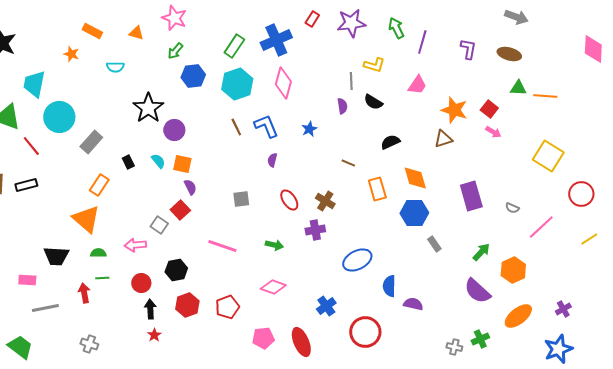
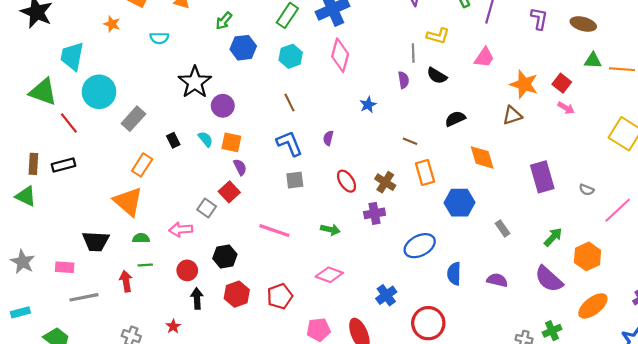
cyan hexagon: (237, 84) -> (291, 56), size x0.7
blue L-shape: (266, 126) -> (289, 143), moved
orange rectangle: (377, 189) -> (425, 172), moved
blue hexagon: (414, 213) -> (459, 203), moved
purple semicircle: (413, 304) -> (497, 280), moved
red star: (154, 335) -> (173, 326), moved

